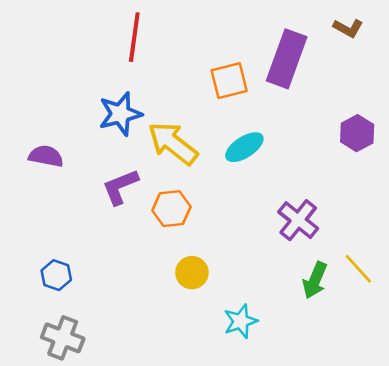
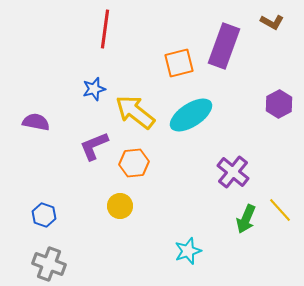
blue star: (120, 114) -> (94, 89), size x0.7
cyan ellipse: (244, 147) -> (191, 115), size x1.4
yellow circle: (192, 273) -> (120, 206), moved

